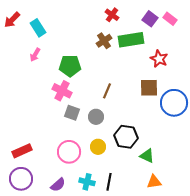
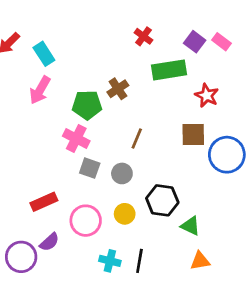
brown cross: (104, 41) -> (118, 89), moved
pink arrow: (35, 55) -> (40, 90), size x1.5
red rectangle: (22, 151) -> (44, 202), moved
purple semicircle: (58, 185) -> (49, 242), moved

